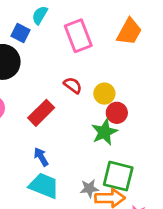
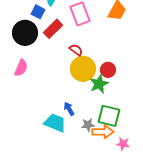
yellow circle: (104, 94) -> (83, 69), moved, size x1.6
red rectangle: (41, 113) -> (53, 29), moved
blue arrow: (41, 157) -> (69, 109), moved

